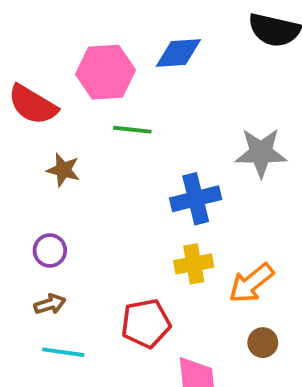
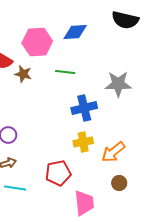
green line: (132, 130) -> (65, 72), moved
brown star: (63, 170) -> (23, 74), moved

